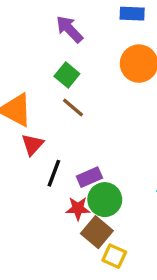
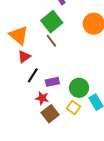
green square: (67, 75) -> (52, 22), size x1.5
green circle: (105, 200) -> (79, 88), moved
yellow square: (114, 256) -> (74, 107), moved

